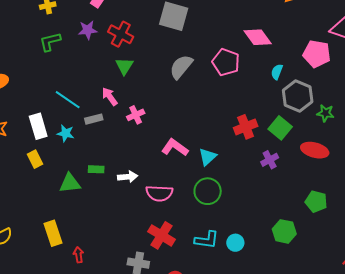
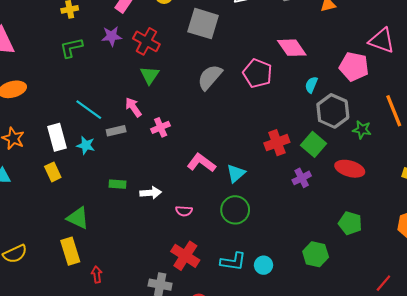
green triangle: (70, 183) -> (78, 218), moved, turned 30
pink semicircle: (159, 193) -> (184, 211), size x0.6

